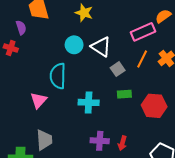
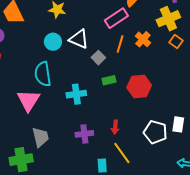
pink triangle: (39, 100) -> (28, 100), size x1.4
purple cross: (100, 141) -> (84, 134), moved

